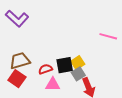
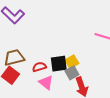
pink triangle: (53, 84) -> (46, 82), turned 35

